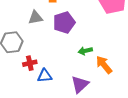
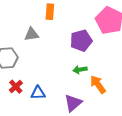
purple pentagon: (64, 22) -> (81, 41), moved
red cross: (30, 63) -> (16, 87), moved, turned -32

